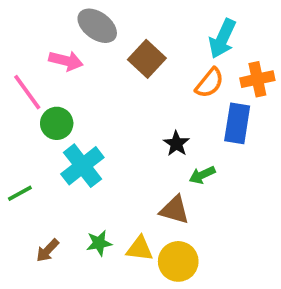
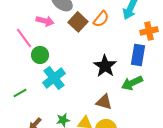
brown square: (147, 59) -> (78, 22), moved
orange semicircle: (210, 83) -> (101, 19), moved
black star: (176, 144) -> (105, 66), size x1.6
green arrow: (202, 175) -> (132, 83), moved, size x1.5

